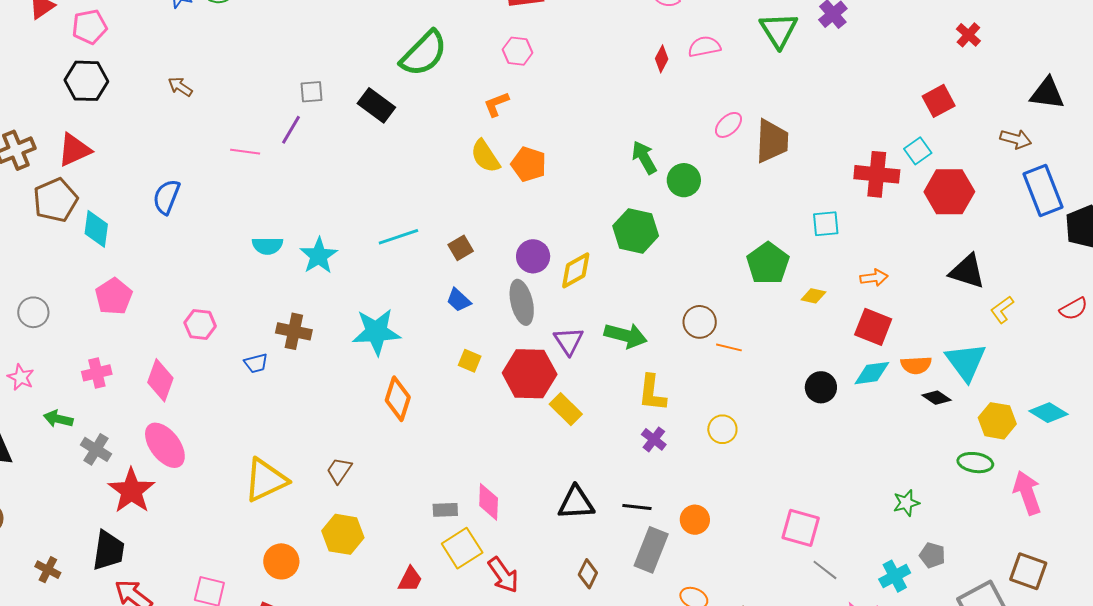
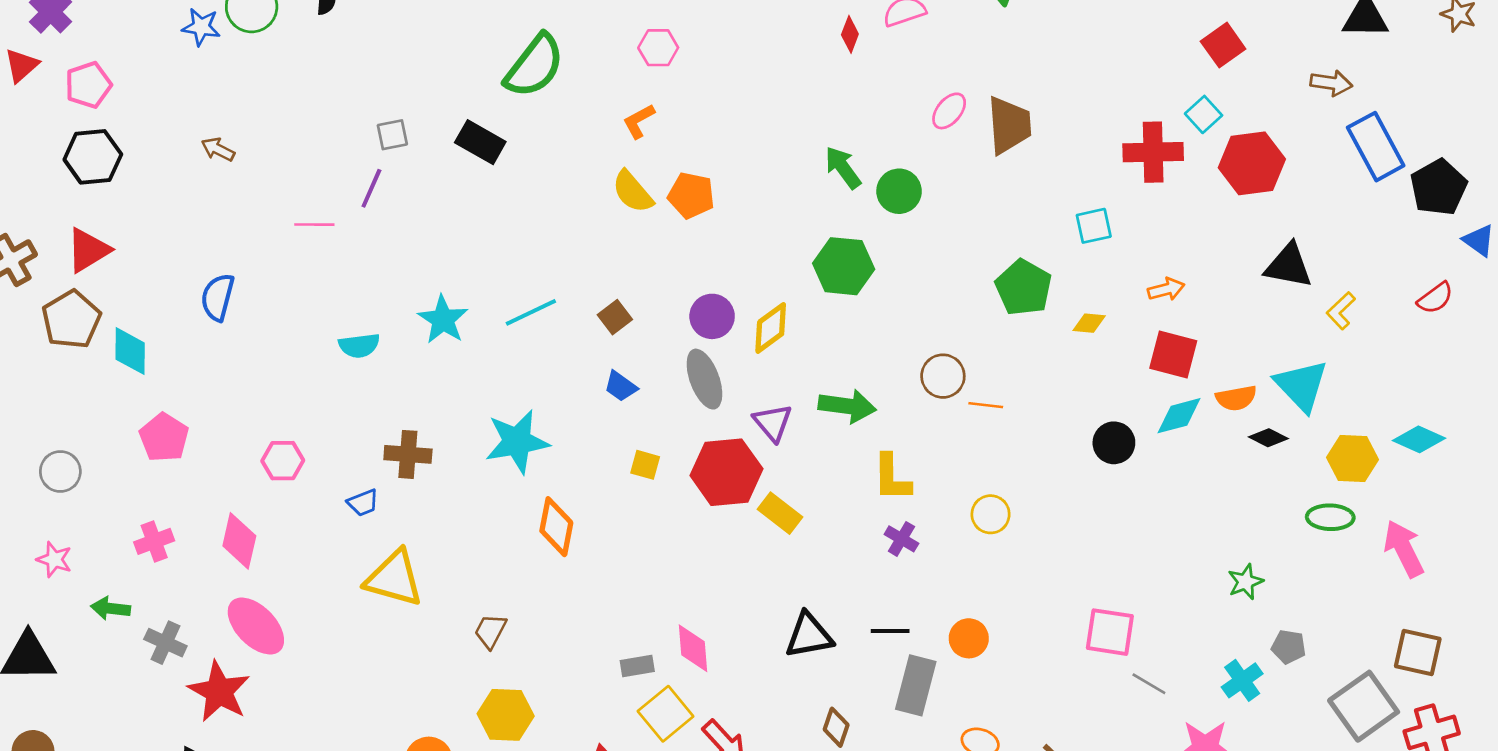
cyan star: (319, 256) -> (443, 320), moved
yellow triangle: (266, 480) -> (394, 578), moved, turned 48

